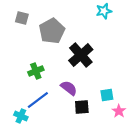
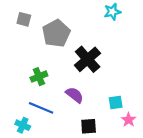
blue line: (38, 100) -> (41, 108), turned 60
black square: (82, 107) -> (89, 126), moved

